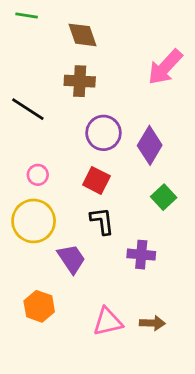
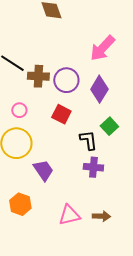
pink arrow: (165, 67) -> (102, 48), moved
brown cross: (80, 81) -> (38, 76), moved
black L-shape: (102, 221) -> (88, 140), moved

